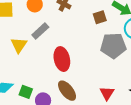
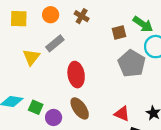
gray pentagon: (113, 46) -> (132, 63), turned 30
red triangle: (107, 93) -> (122, 114), turned -42

